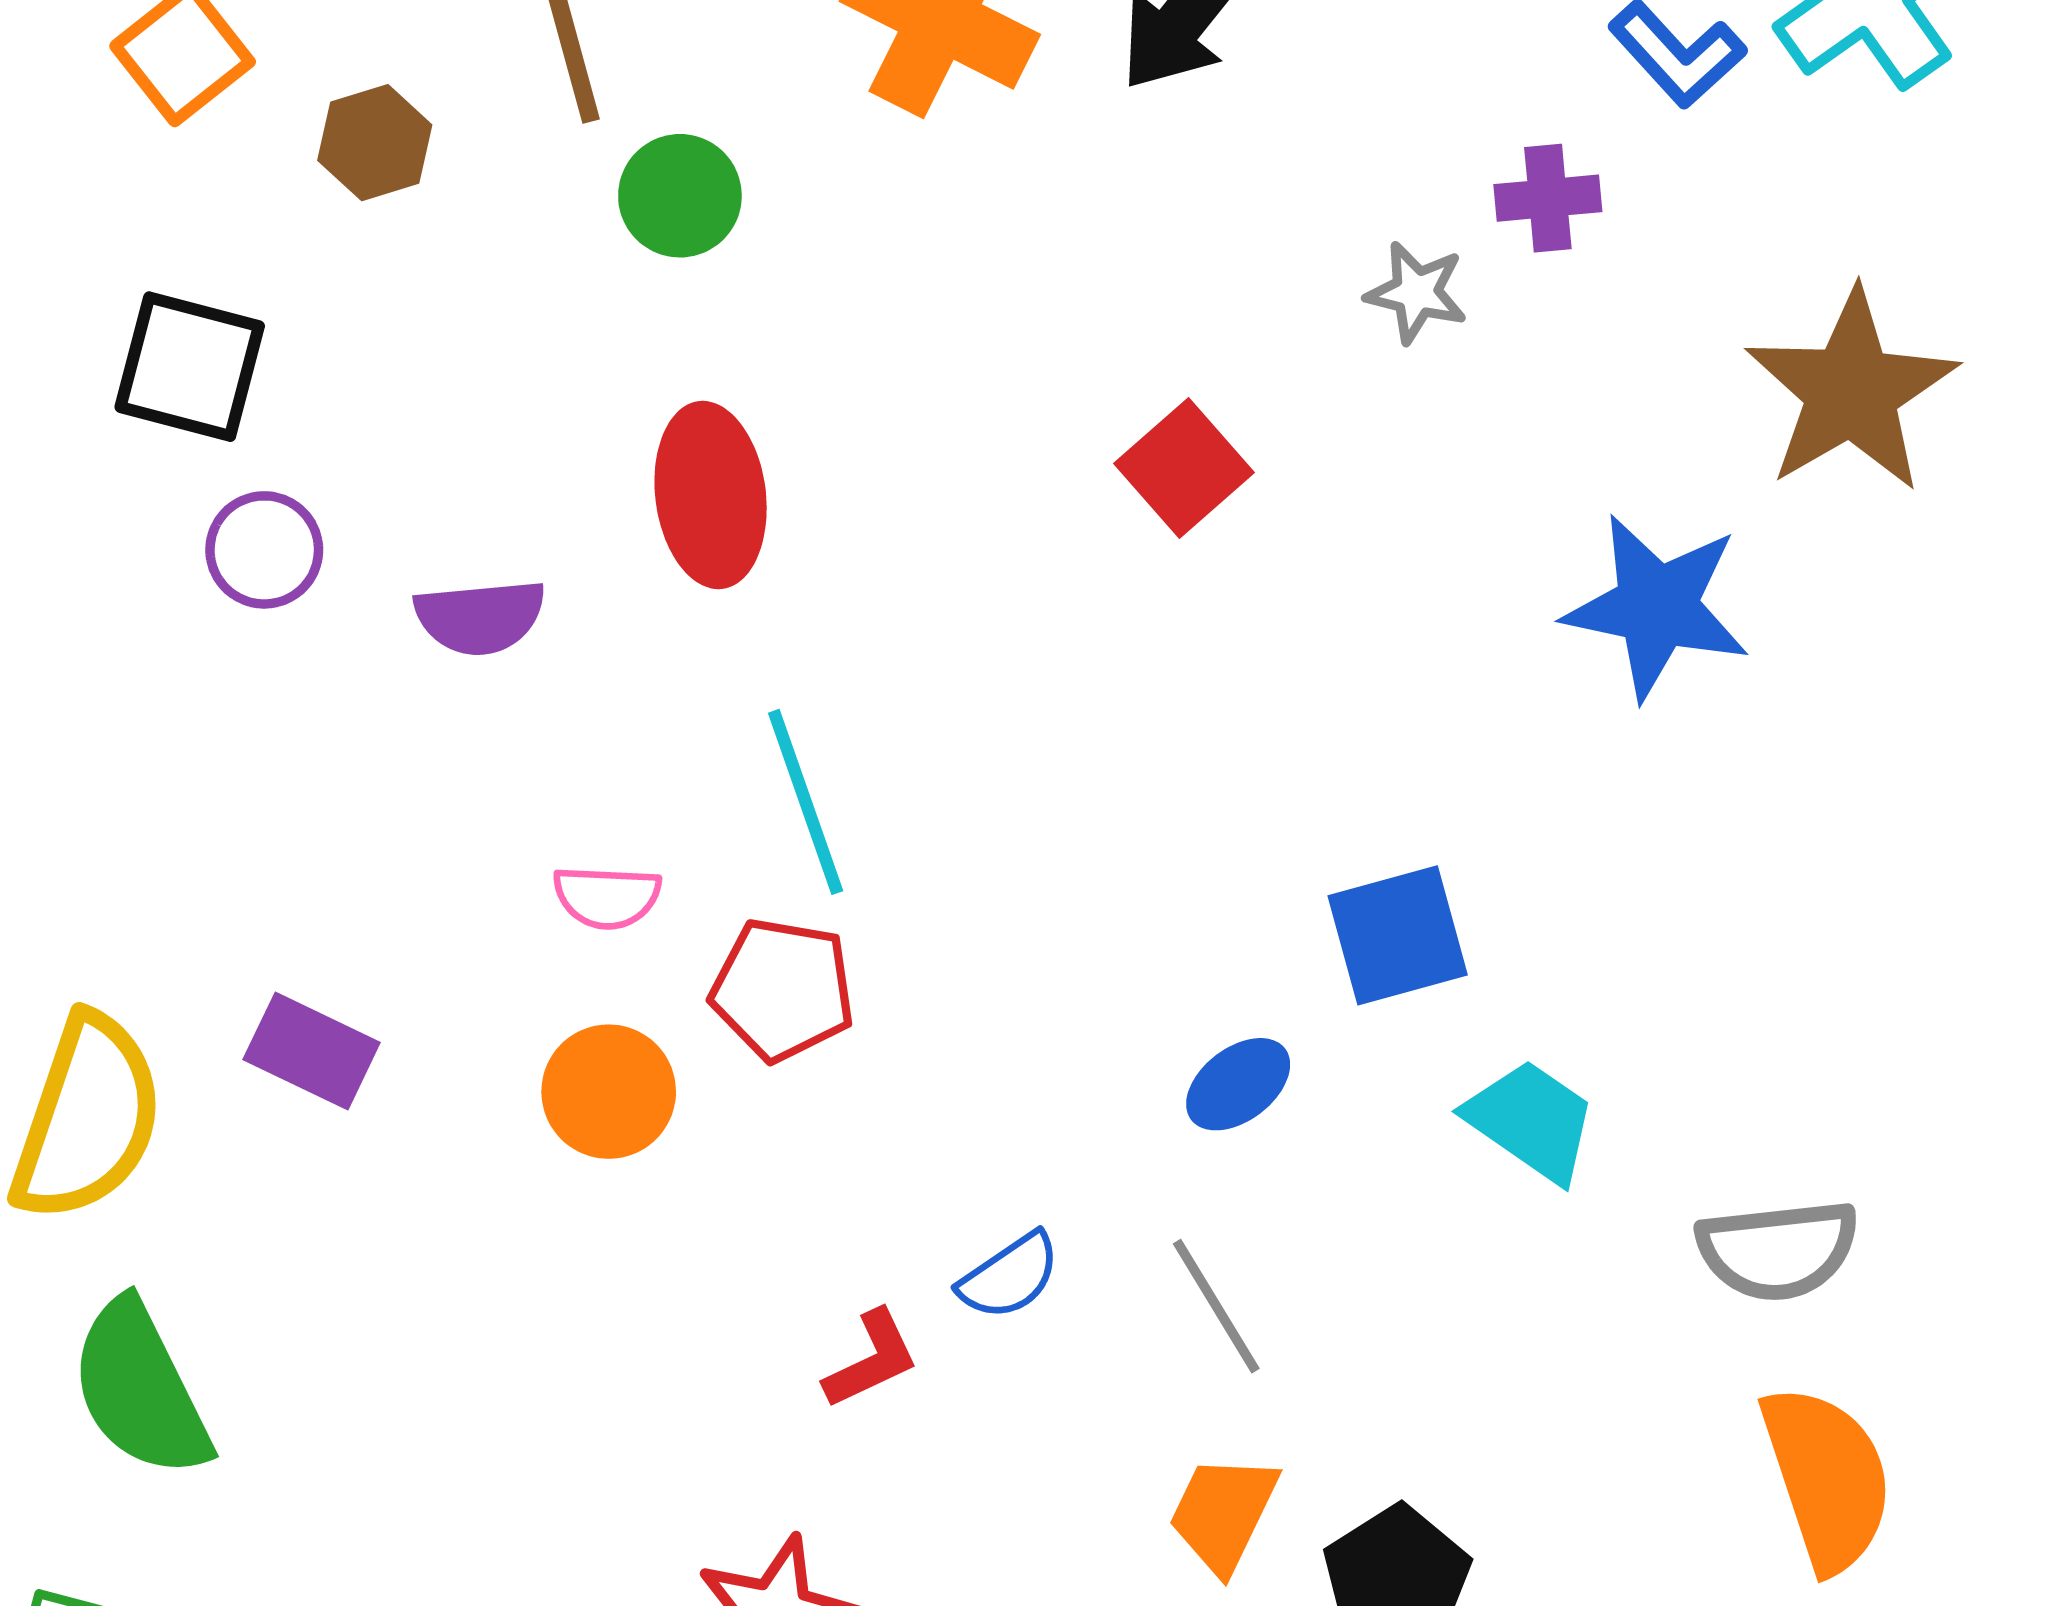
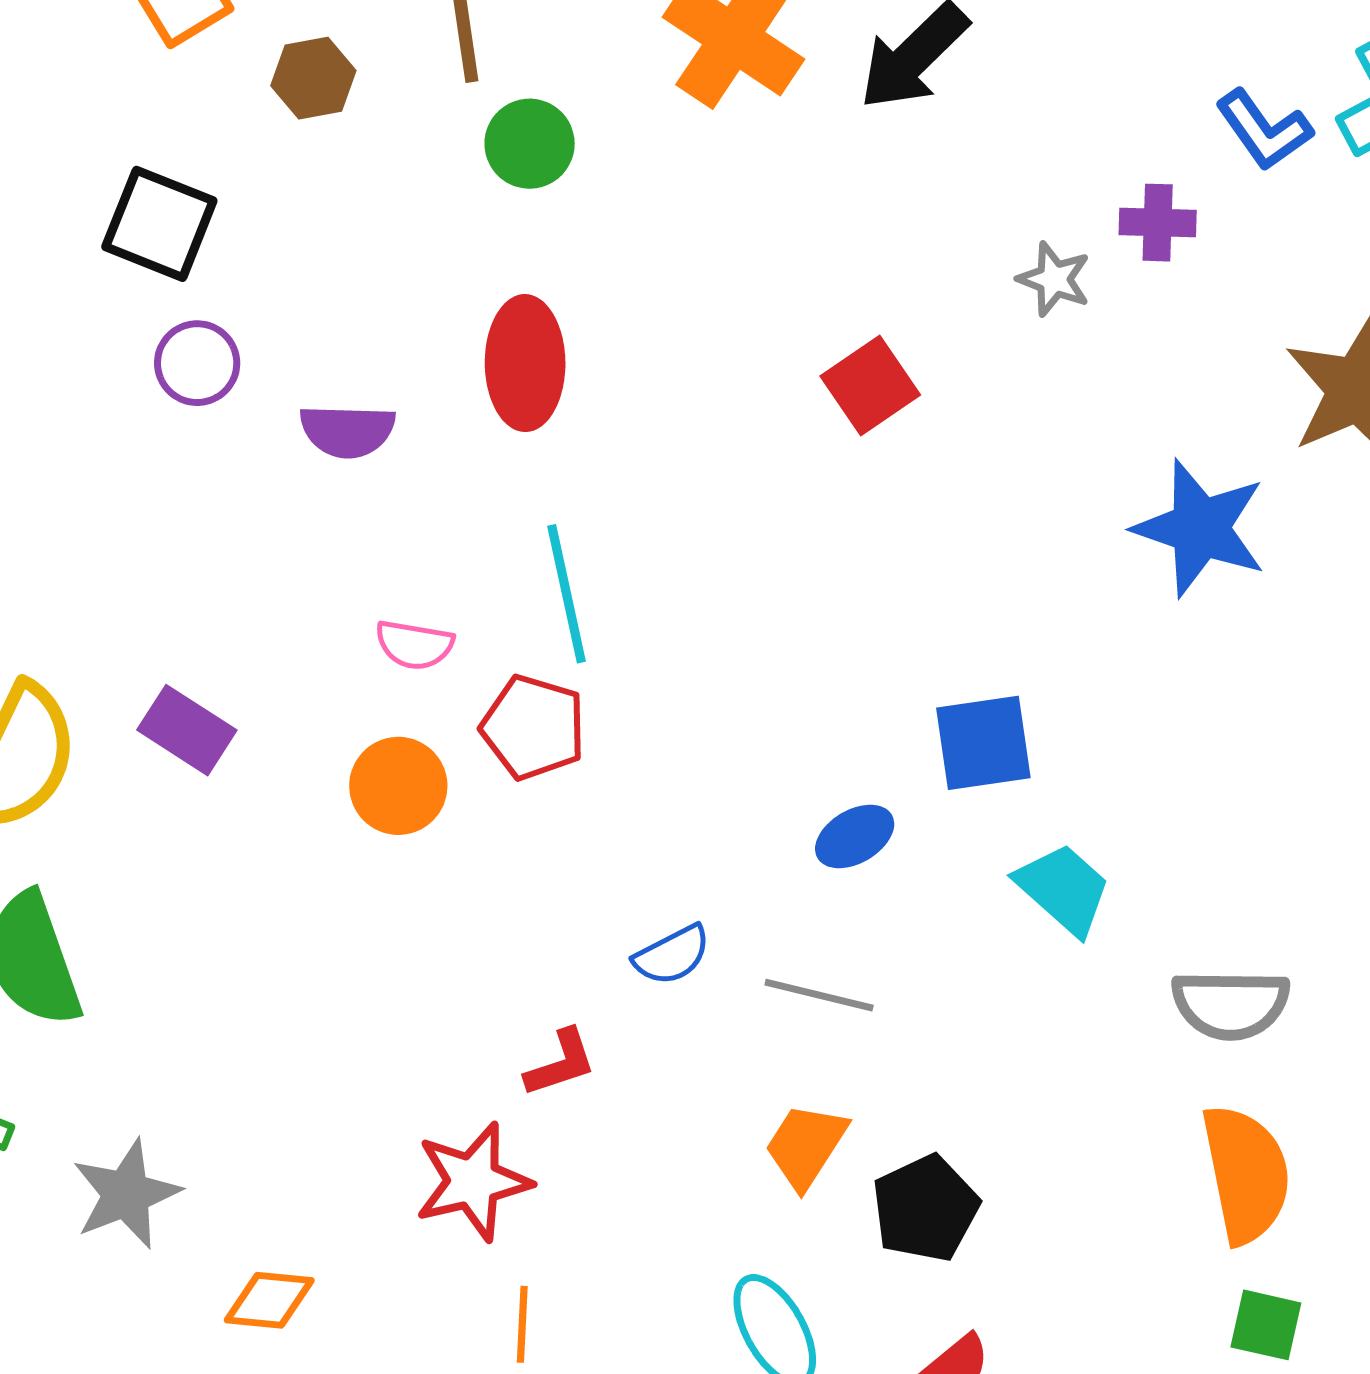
gray line: (1216, 1306) -> (819, 995), turned -52
red L-shape: (871, 1359) -> (561, 1063), moved

